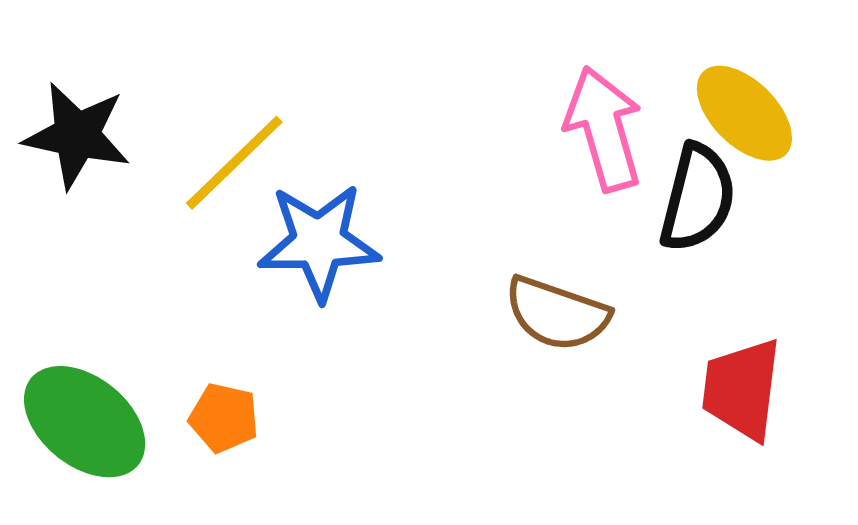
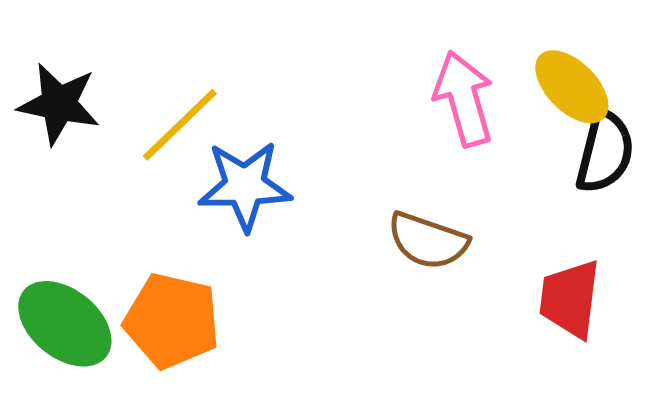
black semicircle: (698, 198) -> (605, 152), moved
orange pentagon: (224, 418) -> (172, 321), size x1.8

